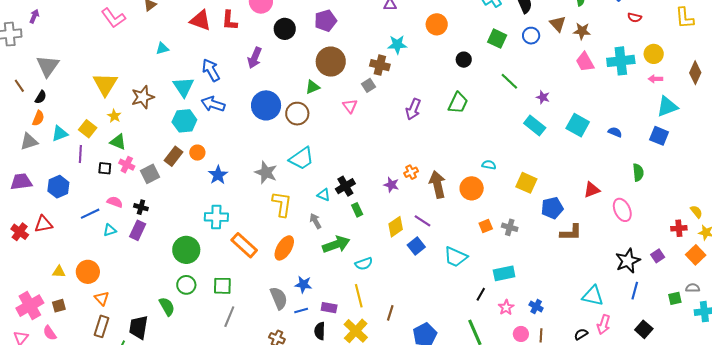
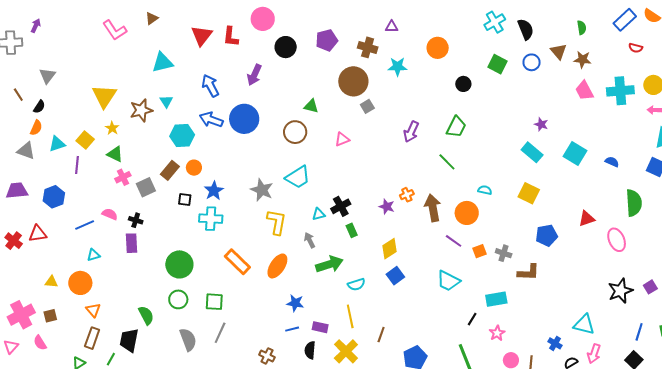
red triangle: (200, 20) -> (202, 36), turned 45
cyan triangle: (162, 49) -> (162, 62), size x1.6
brown circle: (331, 62) -> (353, 81), moved
brown cross: (380, 65) -> (368, 47), moved
gray triangle: (48, 66) -> (47, 76), size x0.7
green line: (509, 81) -> (447, 162), moved
cyan triangle: (183, 87) -> (166, 101), moved, size x0.6
green triangle: (312, 87) -> (311, 106), turned 35
blue circle: (266, 105) -> (244, 119), moved
pink triangle: (350, 106) -> (342, 139), moved, turned 42
gray triangle: (29, 141) -> (26, 151), turned 36
pink cross: (127, 165) -> (123, 177), turned 35
black square: (105, 168) -> (185, 200), moved
green semicircle: (638, 172) -> (634, 203), size x1.5
yellow square: (526, 183) -> (529, 193), moved
cyan triangle: (324, 195) -> (319, 214), turned -40
cyan cross: (216, 217) -> (211, 219), moved
purple line: (423, 221) -> (454, 241), moved
cyan triangle: (110, 230) -> (93, 255), moved
purple rectangle: (138, 230) -> (132, 243), turned -30
brown L-shape: (571, 232) -> (528, 272), moved
blue square: (416, 246) -> (395, 276), moved
blue line: (635, 291) -> (639, 332), moved
gray semicircle: (279, 298) -> (188, 340), moved
green semicircle: (167, 306) -> (146, 315), moved
blue cross: (536, 307) -> (555, 343), moved

